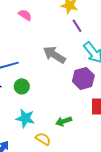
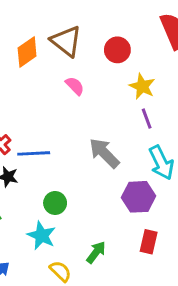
green circle: (22, 86) -> (55, 203), moved
green arrow: (64, 121) -> (96, 252), turned 133

